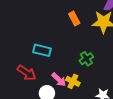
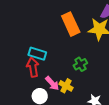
orange rectangle: (74, 18) -> (71, 24), size x1.6
red arrow: (27, 73) -> (33, 67), moved, turned -138

